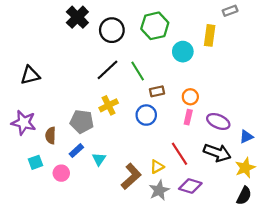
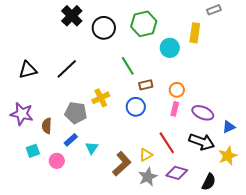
black line: (108, 70) -> (67, 69), moved
black semicircle: (244, 196) -> (209, 182), moved

